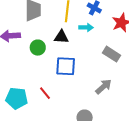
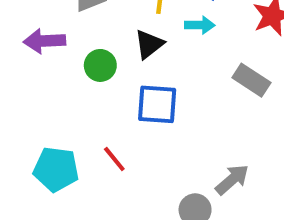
black triangle: (61, 37) -> (149, 44), turned -42
gray arrow: (103, 87) -> (232, 180), moved

